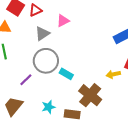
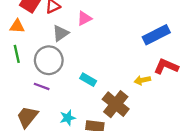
gray circle: (46, 61) -> (49, 60), moved
purple line: (26, 80) -> (42, 86), turned 64

